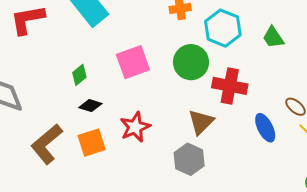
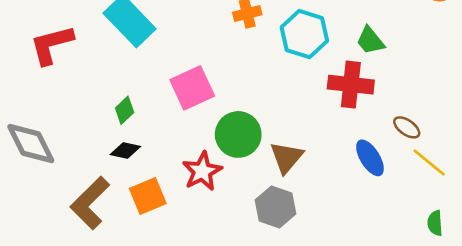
green circle: (191, 62) -> (238, 134), moved
red cross: (230, 86) -> (351, 85), moved
black diamond: (90, 106) -> (125, 151), moved

